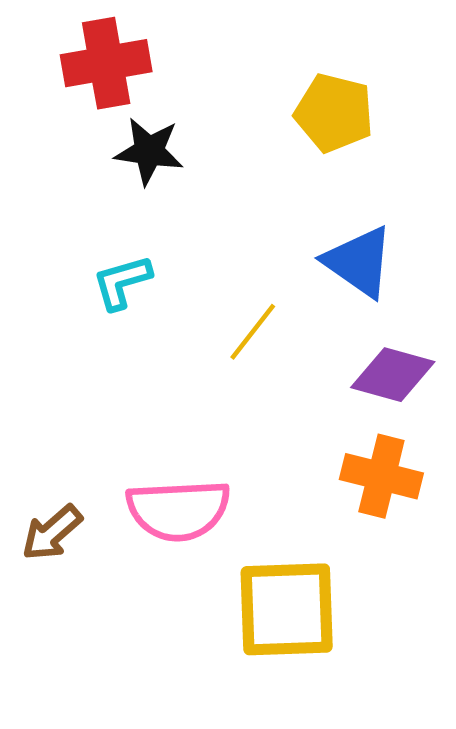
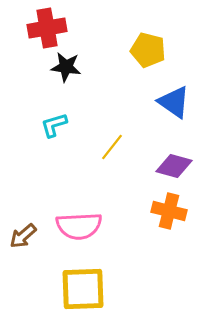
blue triangle: (359, 262) -> (174, 102), moved
yellow square: (287, 609) -> (83, 289), moved

